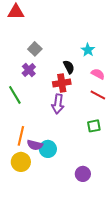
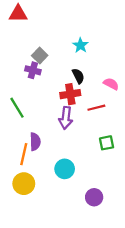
cyan star: (88, 50) -> (80, 45), moved
purple cross: (29, 70) -> (33, 70), moved, turned -32
red line: (98, 95) -> (96, 108), moved, turned -42
purple semicircle: (35, 145) -> (35, 142), moved, turned -105
cyan circle: (48, 149) -> (65, 169), moved

